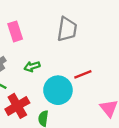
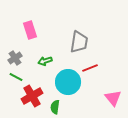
gray trapezoid: (67, 29) -> (79, 42), moved

